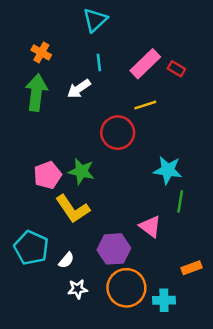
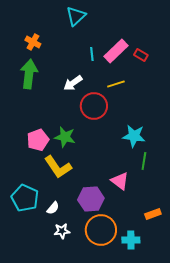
cyan line: (99, 62) -> (92, 54), moved
white arrow: (79, 89) -> (73, 83), moved

